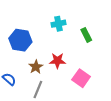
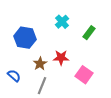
cyan cross: (58, 24) -> (62, 22), turned -32
green rectangle: (86, 35) -> (89, 33), turned 64

